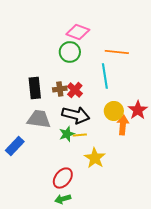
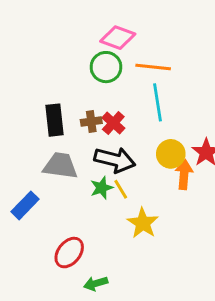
orange line: (117, 52) -> (153, 67), moved
yellow line: (80, 135) -> (121, 189), turned 64
red ellipse: (63, 178) -> (69, 253), moved

